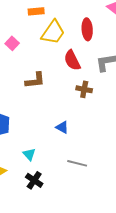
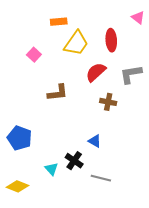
red semicircle: (72, 60) -> (96, 72), turned 75
blue triangle: (62, 127) -> (95, 141), moved
black cross: (34, 180) -> (74, 161), moved

